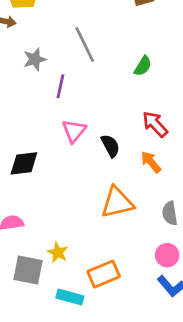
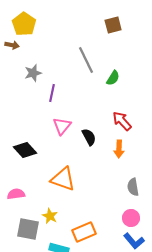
gray line: (85, 44) -> (86, 60), moved
orange arrow: (151, 162) -> (119, 149), turned -138
black diamond: (24, 163) -> (25, 150), turned 55
orange triangle: (117, 202) -> (63, 179), moved, turned 32

